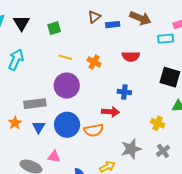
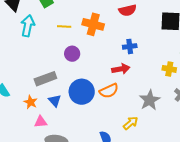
cyan arrow: (16, 60) -> (28, 26), moved
orange cross: (94, 62) -> (93, 24), size x1.5
purple circle: (67, 86) -> (72, 54), size x0.6
pink triangle: (54, 157) -> (41, 122), moved

